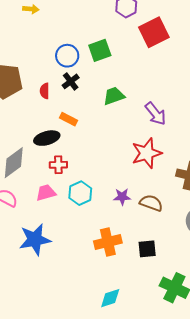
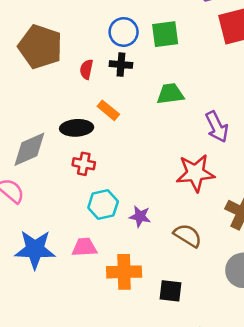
black cross: (71, 81) -> (121, 65), turned 30
pink trapezoid: (46, 193) -> (84, 247), moved
purple star: (122, 197) -> (140, 216), moved

